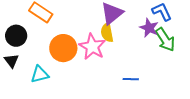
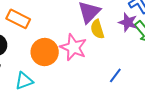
yellow semicircle: (107, 32) -> (97, 29), moved
blue line: (131, 79) -> (115, 75), turned -49

